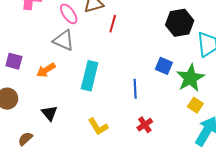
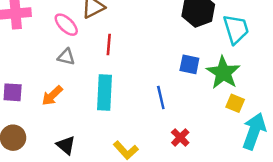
red line: (113, 24) -> (109, 45), moved
gray triangle: (64, 40) -> (66, 57), size x0.7

